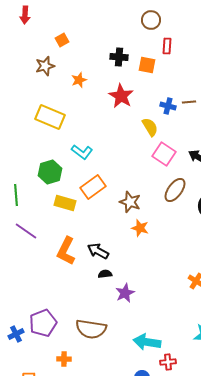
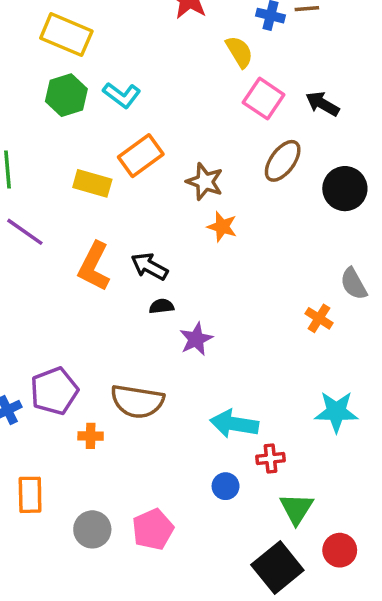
green hexagon: (50, 172) -> (66, 95), moved
orange cross: (64, 359) -> (91, 436), moved

